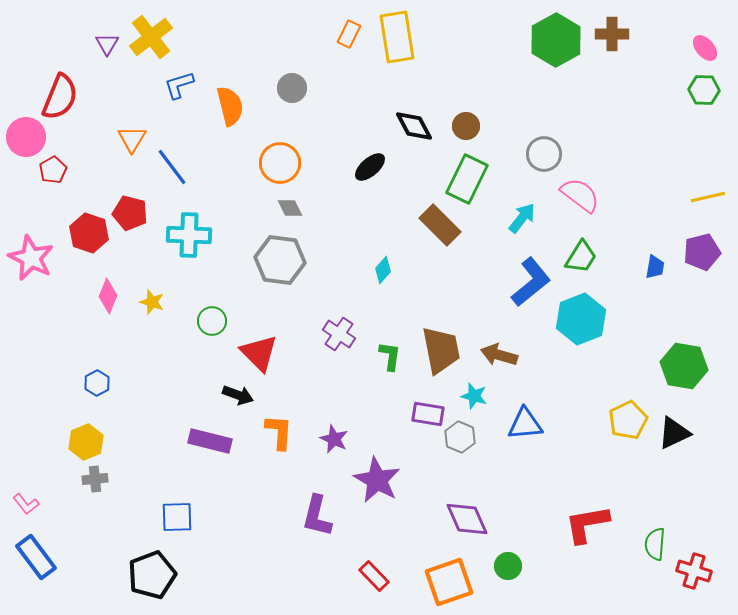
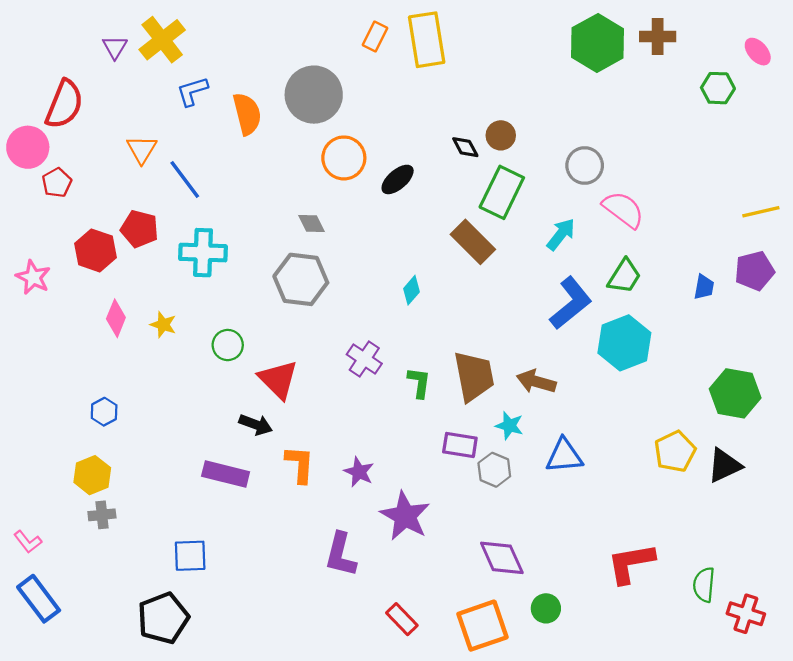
gray circle: (292, 88) -> (314, 95), size x1.8
green hexagon: (704, 90) -> (718, 88), moved
black diamond: (414, 126) -> (465, 147), moved, size x0.7
orange circle: (280, 163) -> (344, 158), moved
pink star: (31, 258) -> (33, 277), size x0.7

